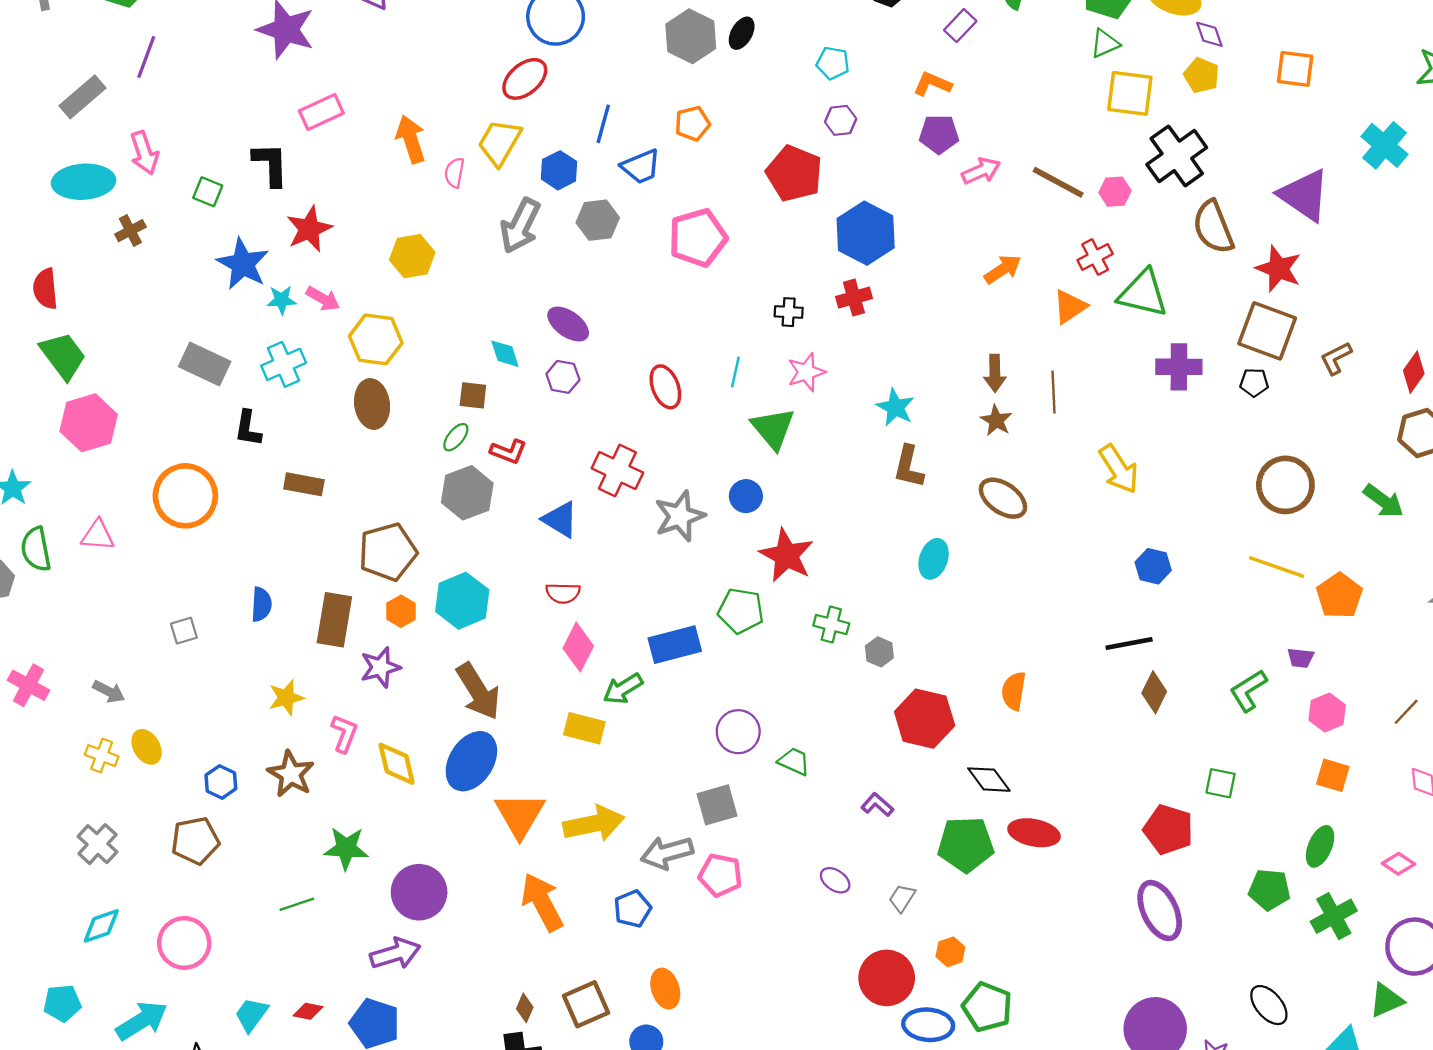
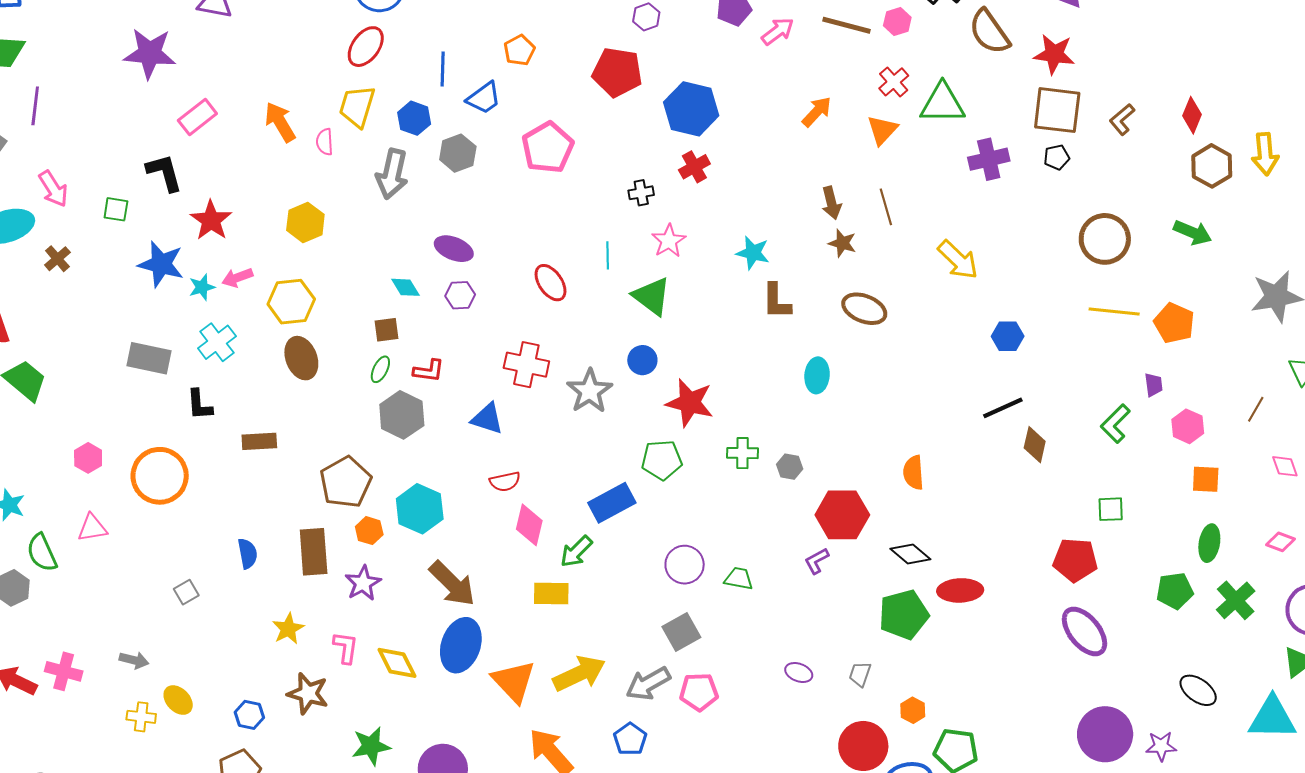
pink arrow: (323, 299) -> (237, 278), turned 144
pink hexagon: (89, 423) -> (88, 458), moved, size x0.6
purple trapezoid: (1301, 658) -> (1154, 385), turned -90
purple L-shape: (877, 805) -> (817, 561), moved, turned -56

